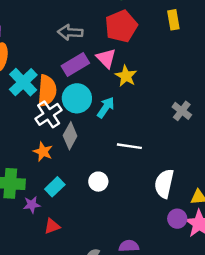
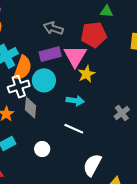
pink triangle: (106, 58) -> (75, 56), size x1.4
cyan arrow: (106, 107) -> (75, 101), moved, turned 48
gray diamond: (70, 136) -> (31, 108), turned -40

